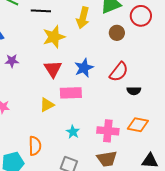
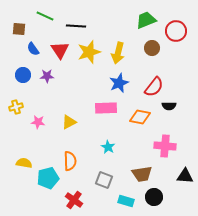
yellow arrow: (83, 18) -> (118, 53), moved
red triangle: (53, 69) -> (60, 50), moved
yellow triangle: (47, 105) -> (69, 122), moved
orange diamond: (138, 125) -> (140, 117), moved
pink cross: (108, 131) -> (165, 146), moved

